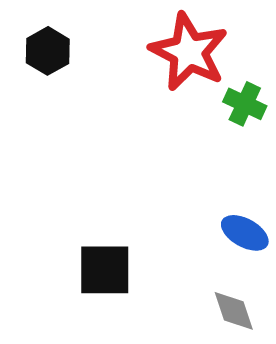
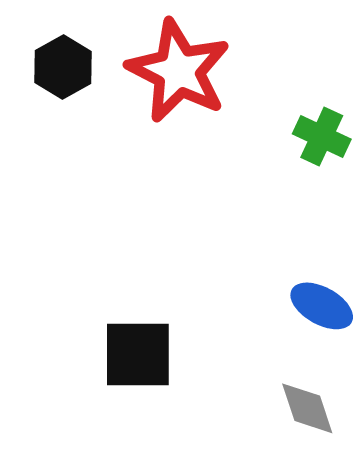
red star: (189, 52) -> (179, 71), moved

